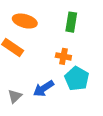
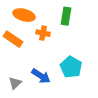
orange cross: (63, 56) -> (43, 33), moved
blue arrow: (44, 88) -> (41, 76), turned -114

